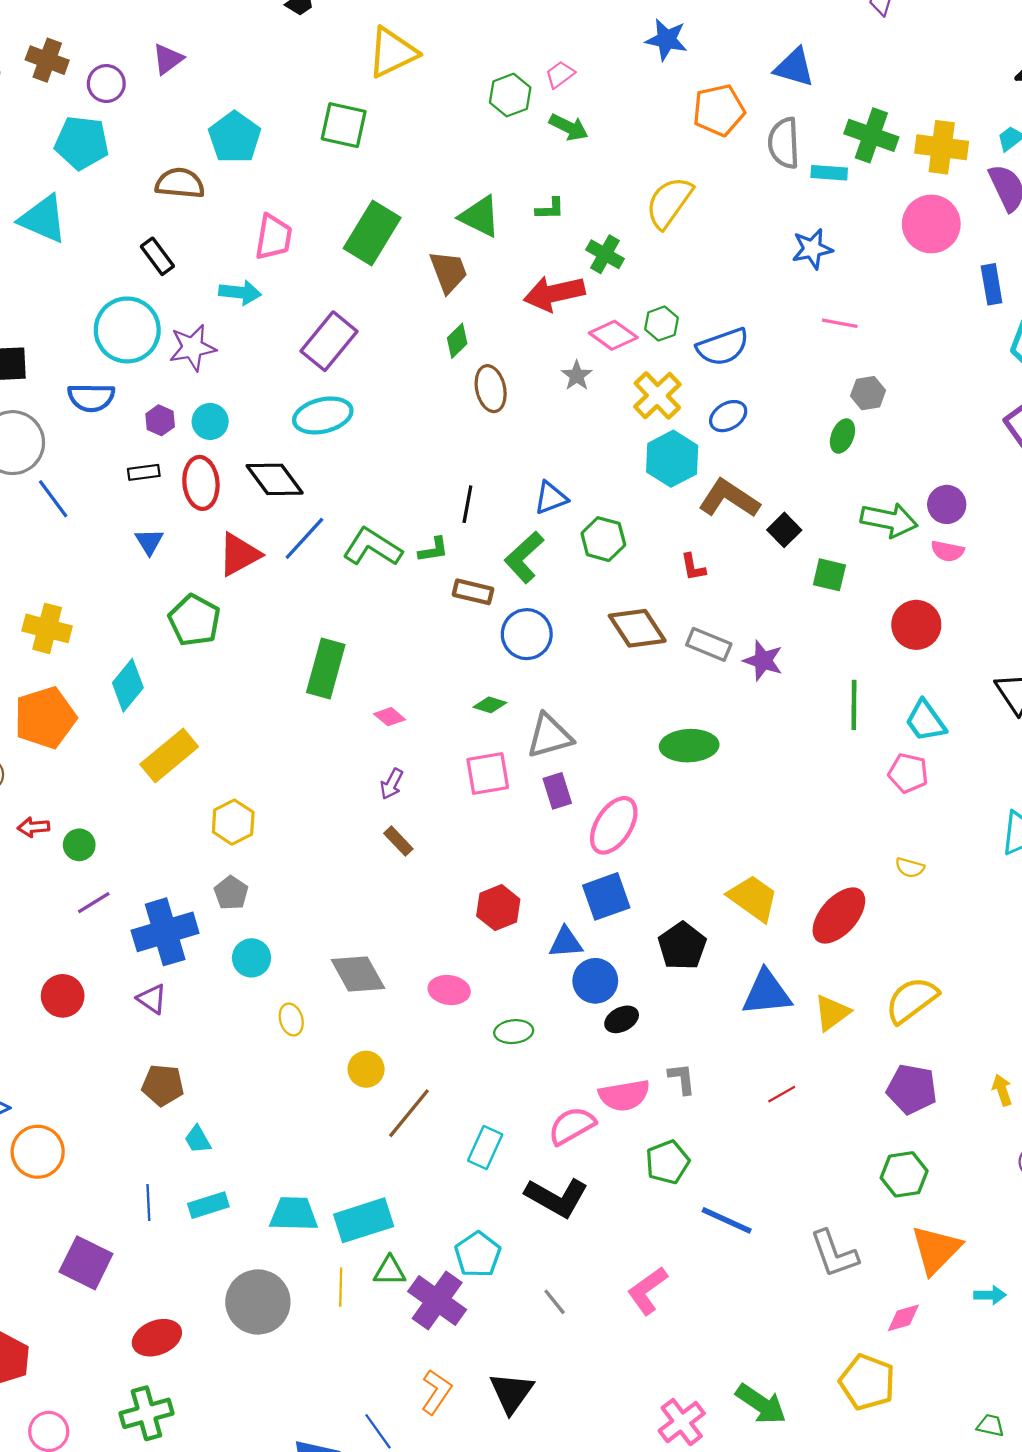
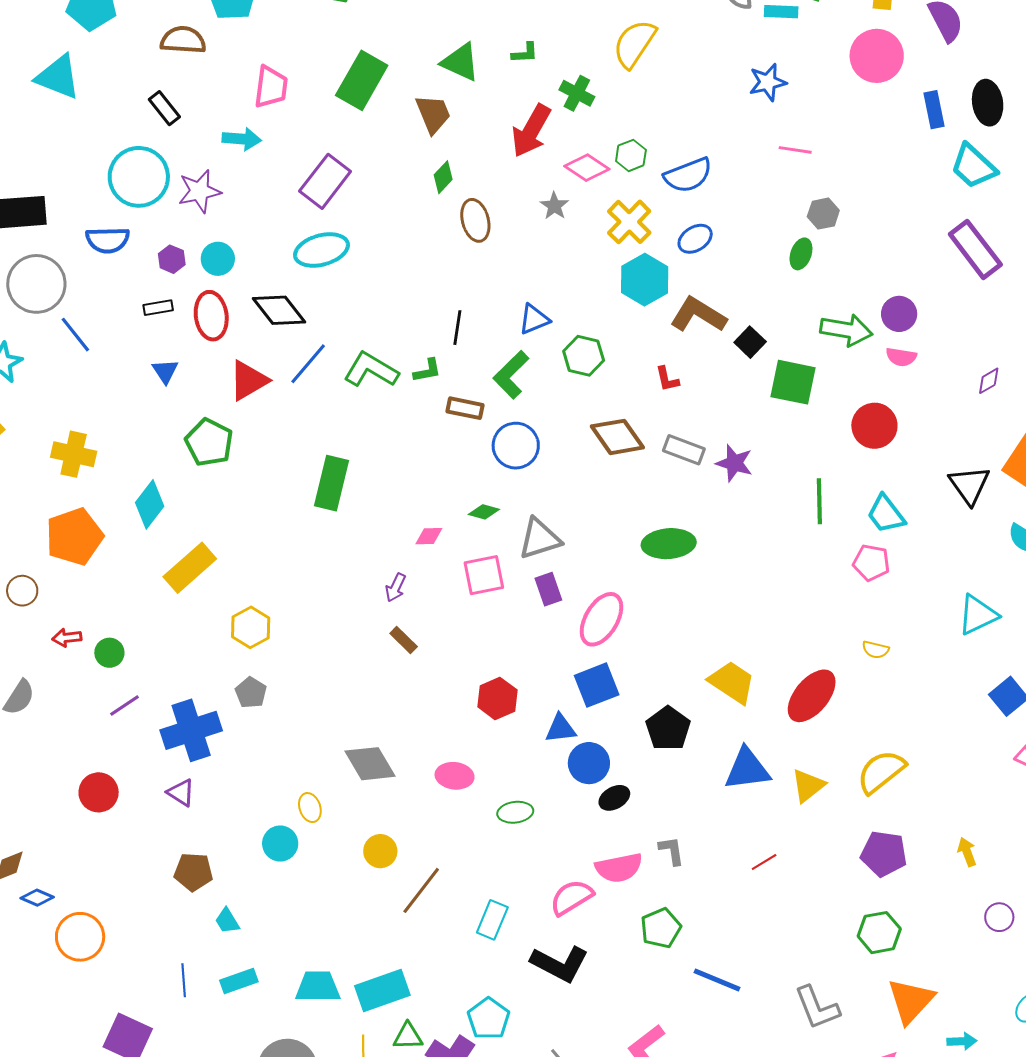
red arrow: (554, 293) -> (531, 131), turned -46
green square: (829, 575) -> (793, 382), size x1.5
pink diamond: (390, 717) -> (429, 536), moved, turned -40
cyan circle: (251, 958) -> (280, 844), moved

